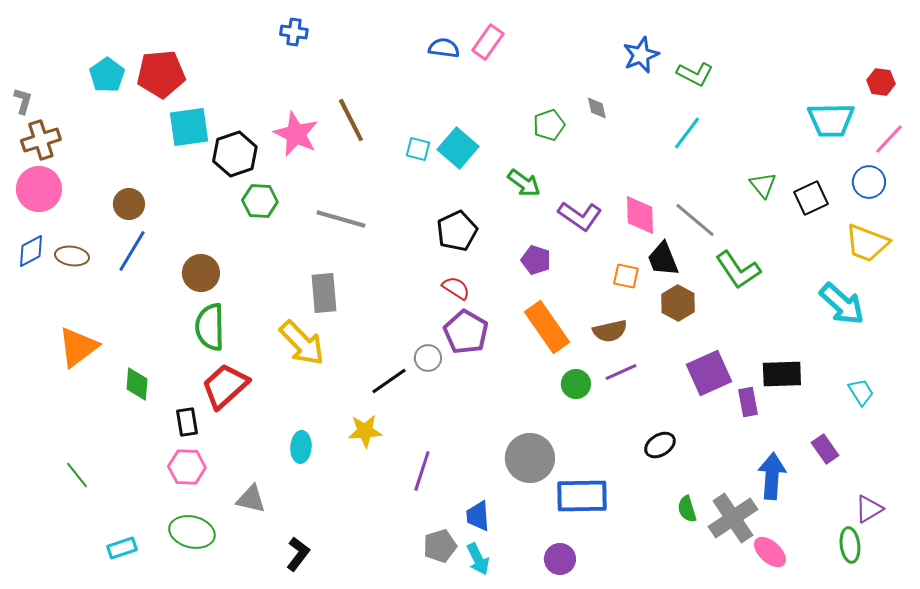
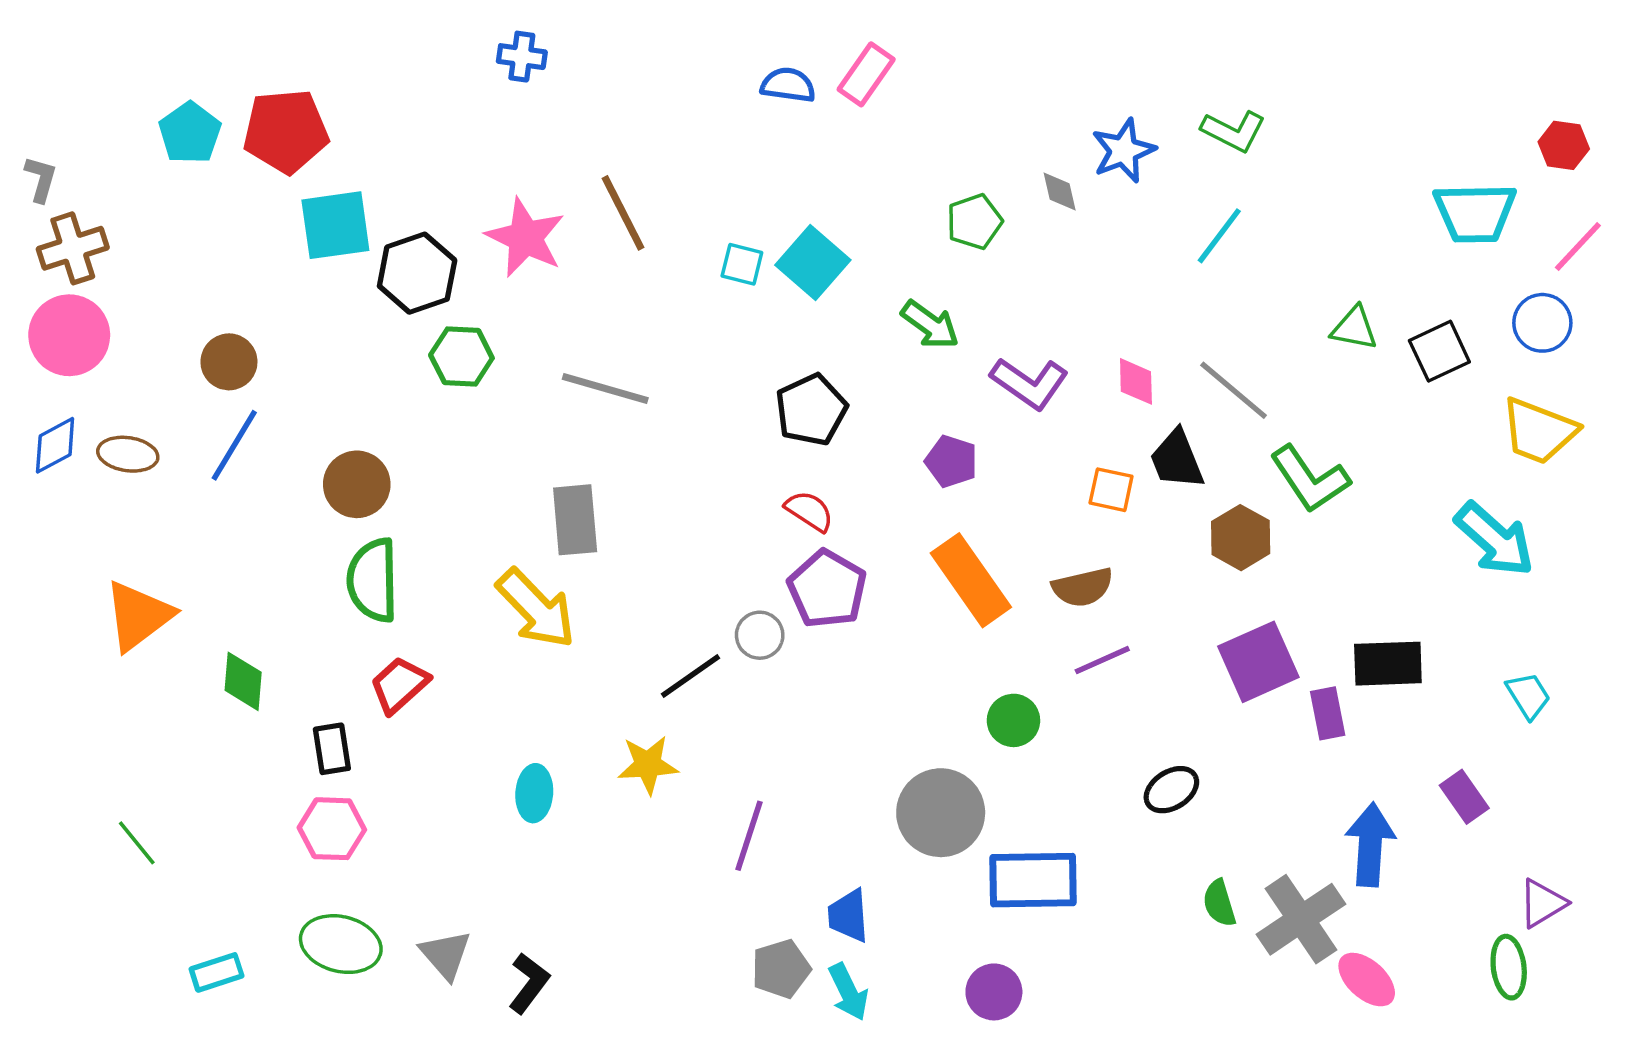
blue star: (641, 55) -> (1124, 151), moved
green triangle: (763, 185) -> (1354, 328), turned -40
pink diamond: (640, 215) -> (1136, 381), size x0.7
brown hexagon: (678, 303) -> (1241, 538), moved
green circle: (576, 384) -> (1013, 720), moved
red trapezoid: (225, 386) -> (399, 685), size x0.7
gray triangle: (251, 499) -> (445, 955), moved, turned 36

